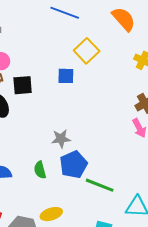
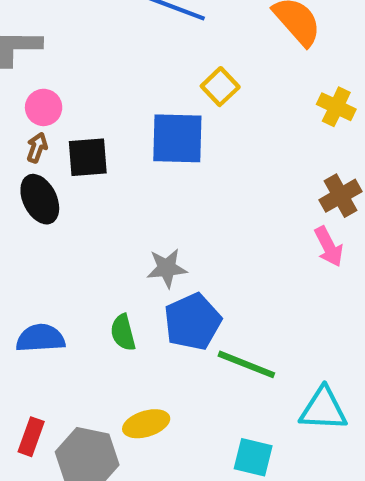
yellow square: (87, 51) -> (220, 87), size x0.7
blue square: (66, 76) -> (177, 138), size x1.6

